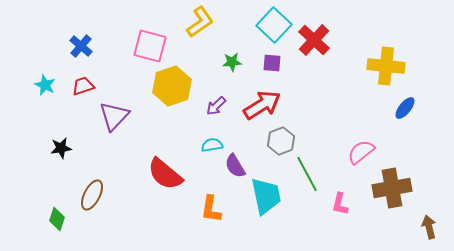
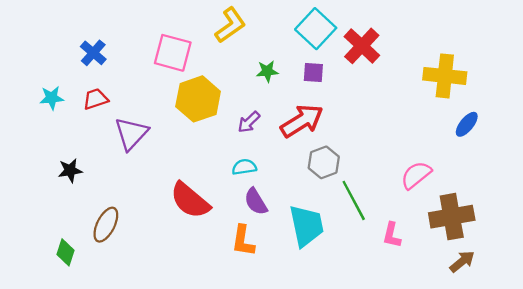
cyan star: (45, 85) -> (52, 98), turned -30
purple semicircle: (235, 166) -> (256, 202), moved
brown arrow: (429, 227) -> (462, 262), moved, turned 65

